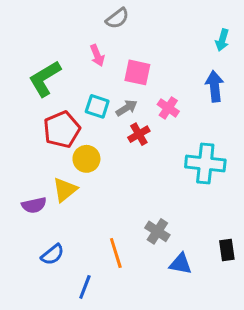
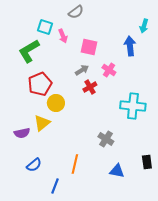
blue arrow: (215, 86) -> (130, 46), moved
cyan square: (97, 106) -> (45, 27), moved
gray cross: (157, 231) -> (106, 139), moved
orange line: (116, 253) -> (75, 164), turned 30

